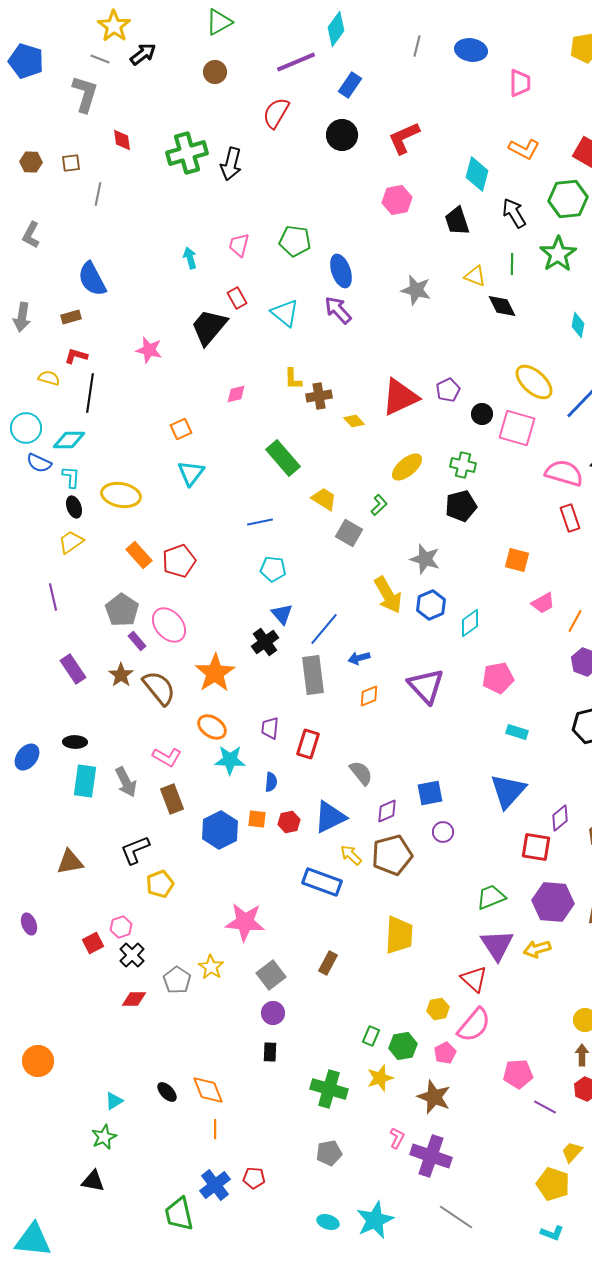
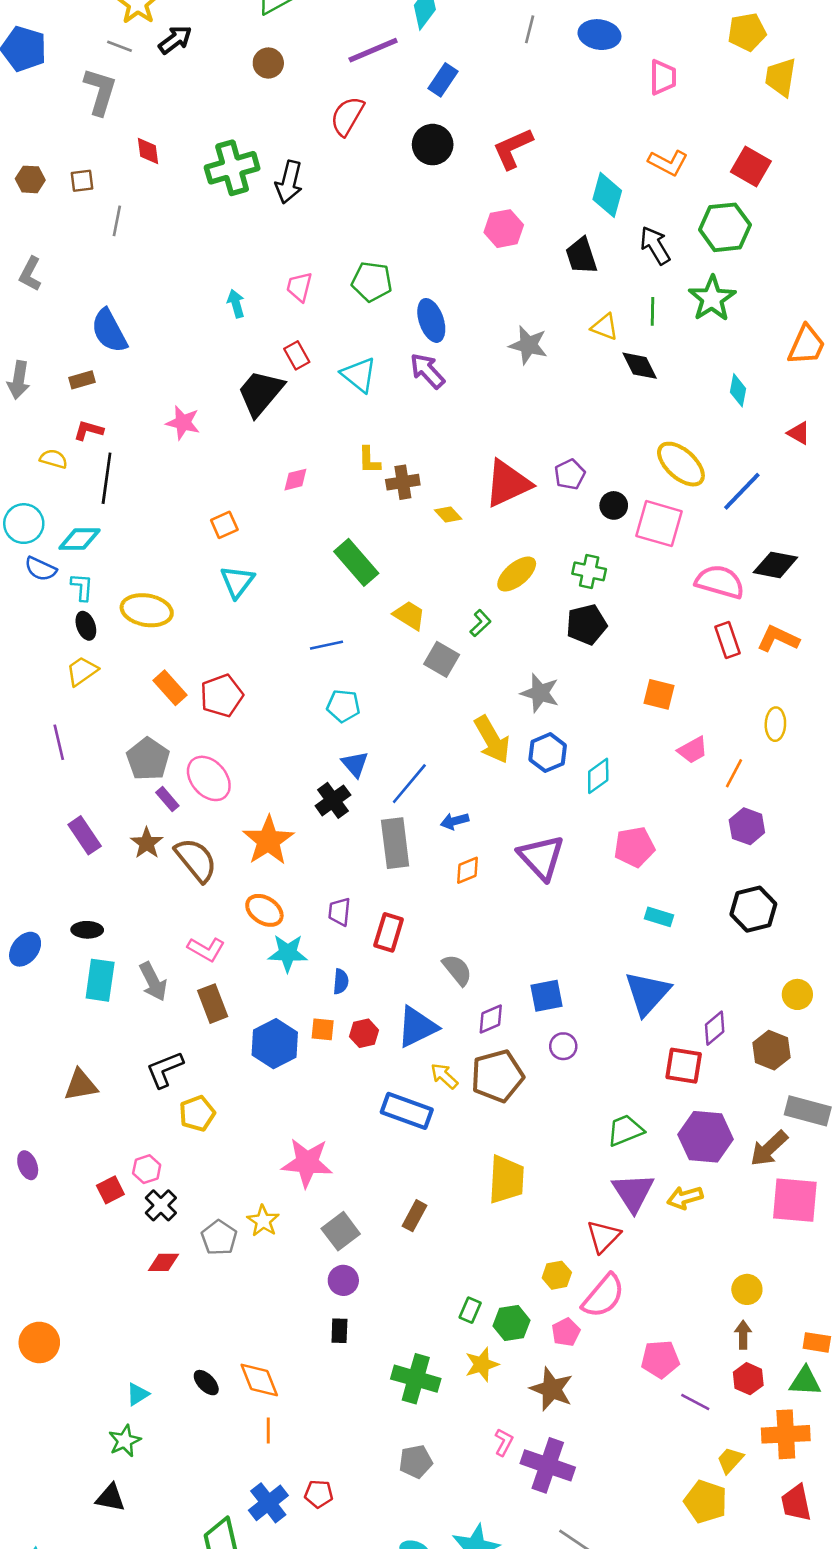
red triangle: (474, 979) -> (603, 1236), turned 32

